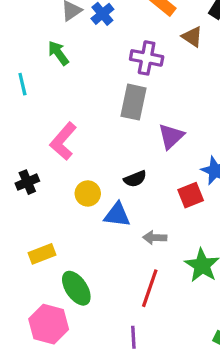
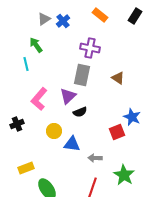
brown triangle: (192, 37) -> (118, 78), moved
cyan line: (22, 84) -> (26, 64), moved
purple triangle: (171, 136) -> (68, 96), moved
black semicircle: (135, 179) -> (80, 112), moved

